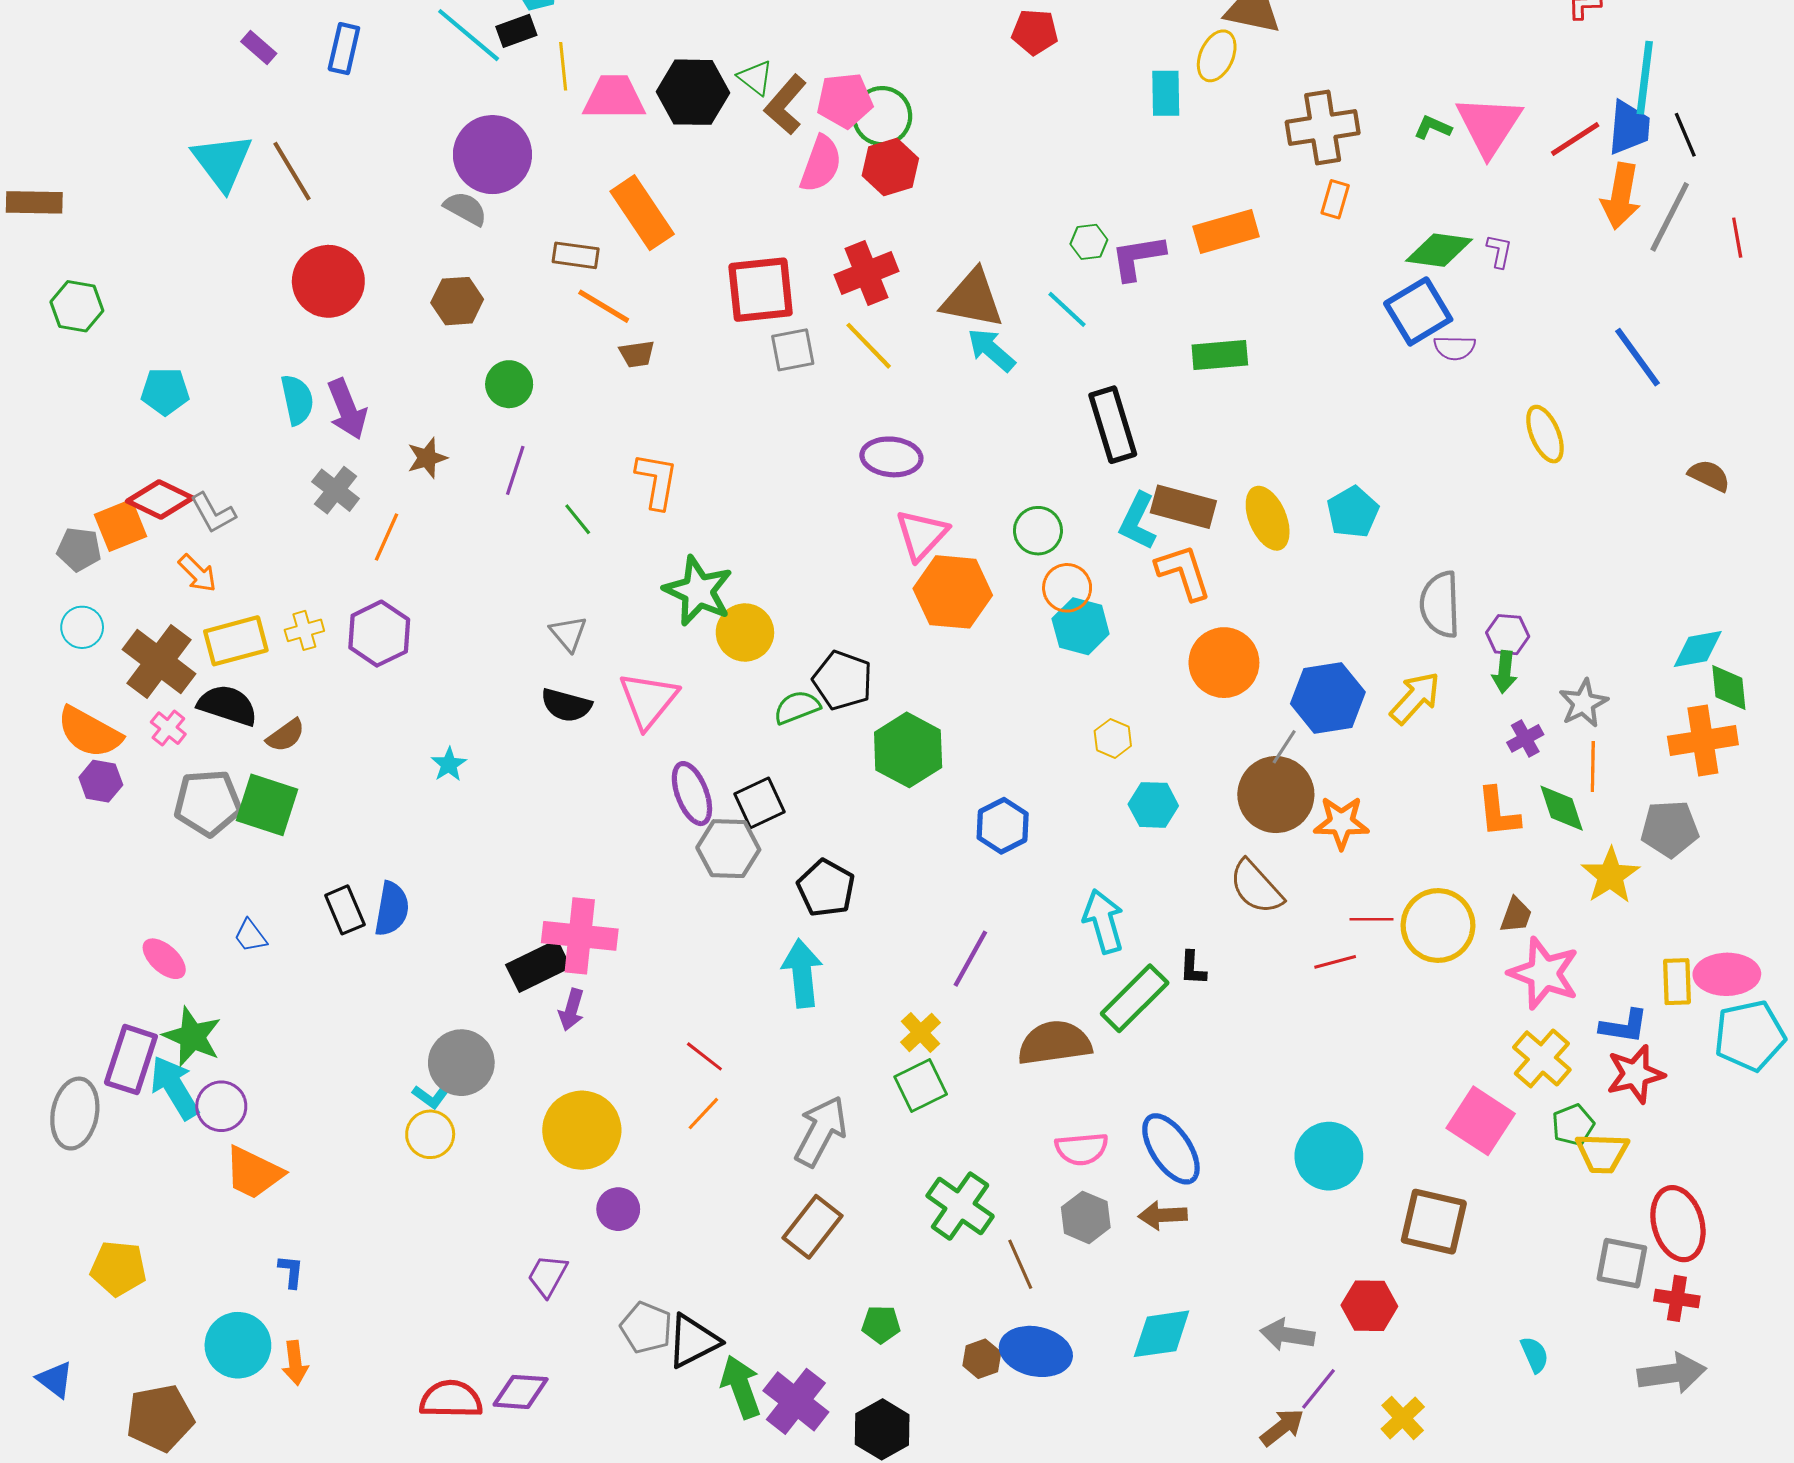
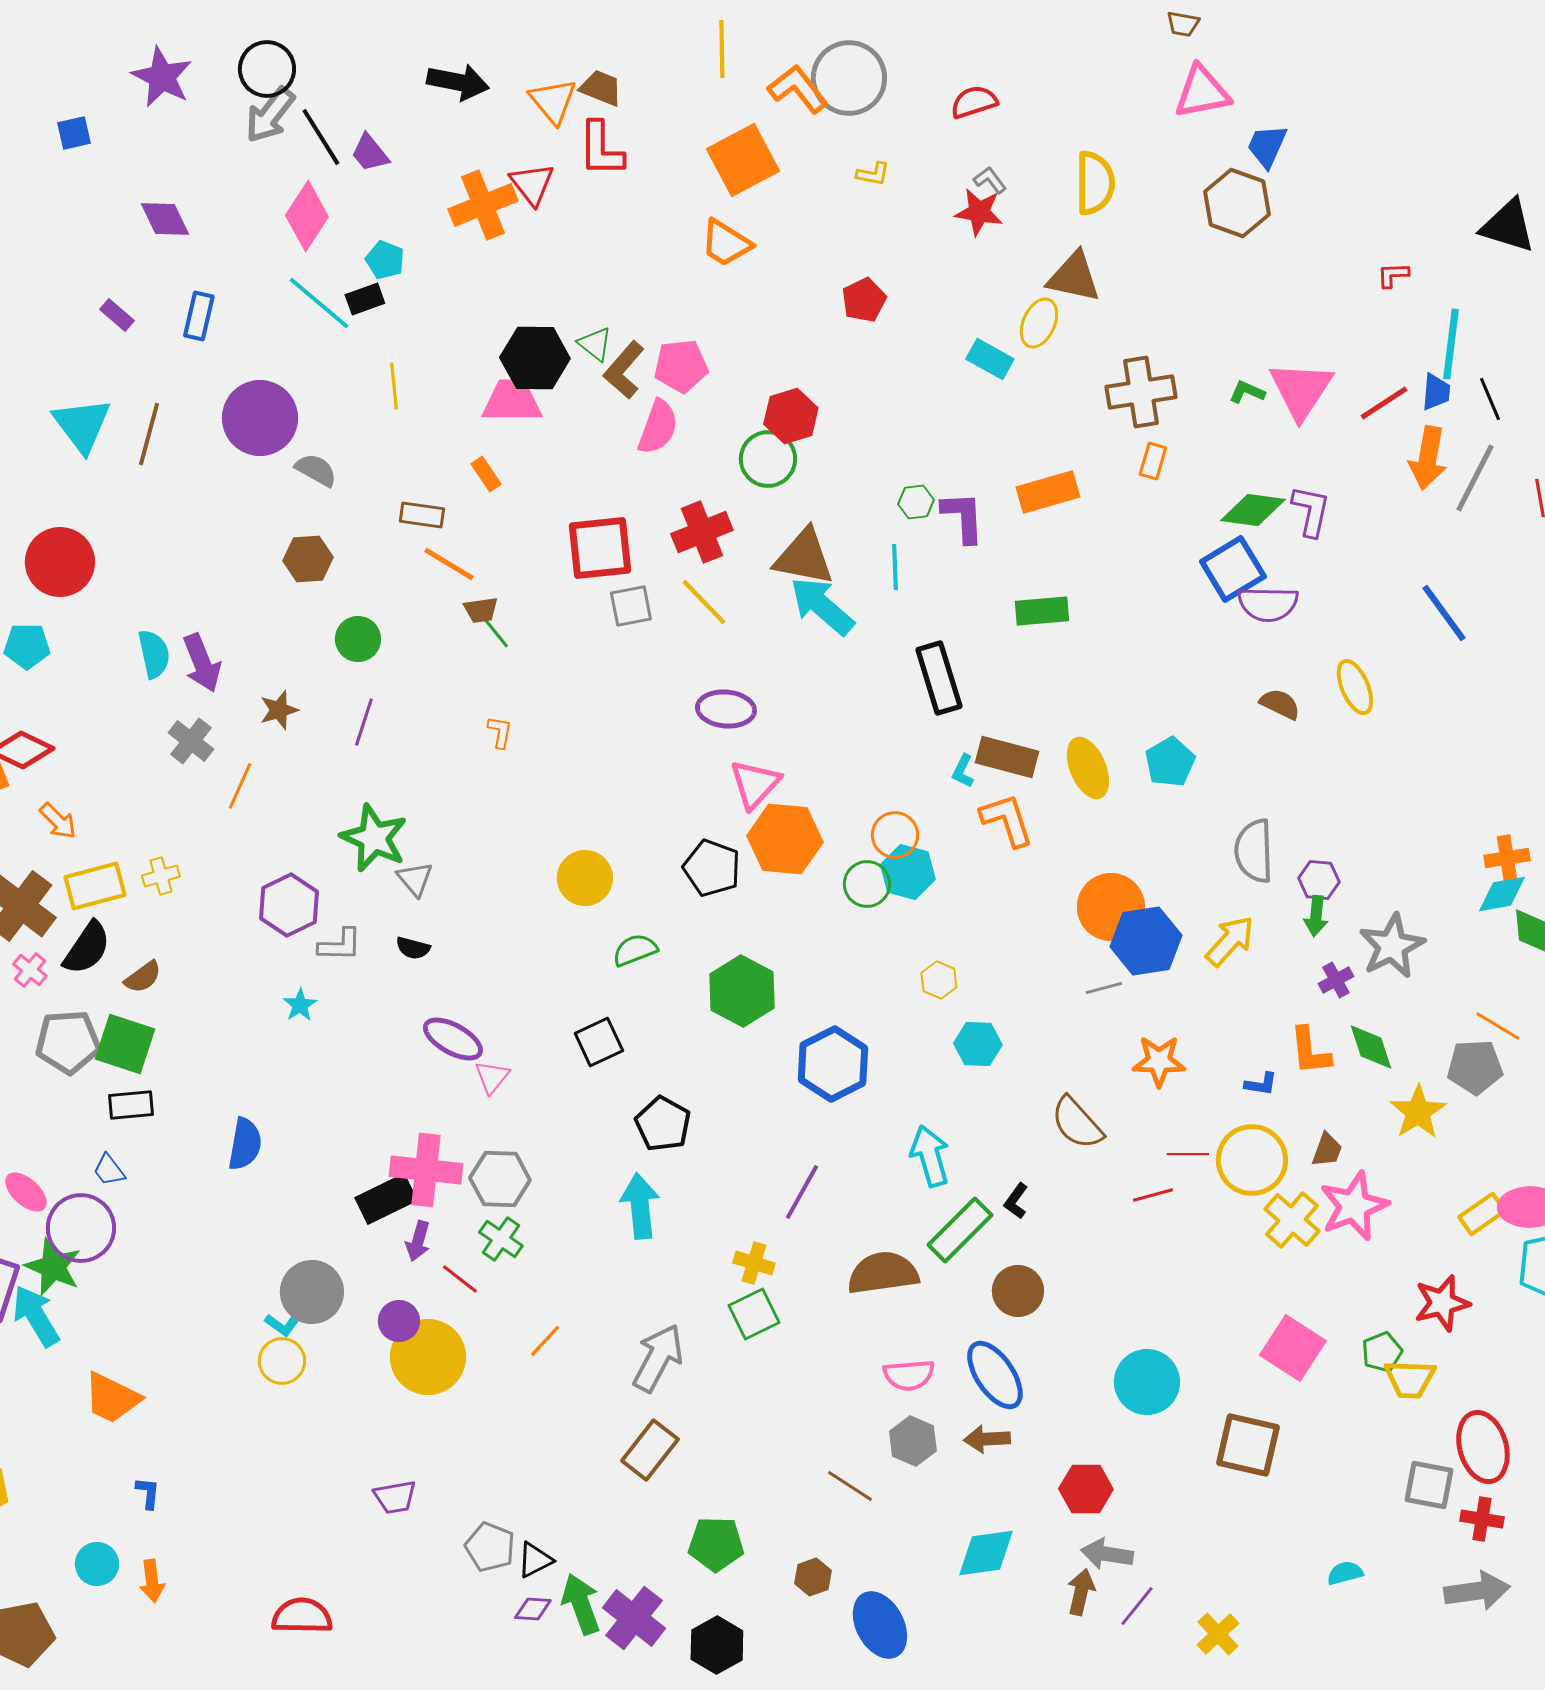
red pentagon: (1035, 32) -> (864, 300), turned -30
yellow line: (563, 66) -> (394, 386), moved
cyan rectangle: (1166, 93) -> (990, 359), turned -60
pink trapezoid: (614, 97) -> (512, 401), moved
green circle: (882, 116) -> (768, 459), moved
blue trapezoid: (1629, 128) -> (1436, 392), size x0.7
purple circle: (492, 155) -> (260, 418), moved
red hexagon: (890, 167) -> (791, 416), moved
brown line: (292, 171) -> (149, 434), turned 46
orange rectangle: (642, 213) -> (486, 474), size x0.5
purple L-shape: (1499, 251) -> (1311, 511), size x1.6
purple L-shape: (1138, 257) -> (963, 517), turned 96
red circle: (328, 281) -> (60, 562), moved
cyan line: (1067, 309) -> (895, 567), turned 45
purple semicircle: (1455, 348) -> (1268, 604), size x1.5
cyan arrow: (991, 350) -> (822, 606), size x1.4
brown semicircle: (1709, 476) -> (1280, 704), moved
orange L-shape: (657, 481) -> (500, 732), size x0.6
gray L-shape: (213, 513) -> (340, 945), moved, turned -60
green line: (578, 519) -> (496, 633), moved
cyan L-shape: (1138, 521) -> (963, 771), size x0.6
green circle: (1038, 531) -> (867, 884), moved
green star: (698, 591) -> (374, 838), moved
purple hexagon: (379, 634) -> (289, 905), moved
orange circle: (1224, 663) -> (1111, 907), moved
black pentagon: (843, 680) -> (712, 868), moved
pink triangle: (648, 700) -> (492, 1077), moved, size x0.6
gray star: (1583, 703) -> (1392, 946), size x1.4
black semicircle: (228, 705) -> (87, 948), turned 106
black semicircle: (566, 705) -> (413, 948), size x0.7
orange cross: (1703, 741) -> (1507, 858), moved, size x0.7
gray line: (1284, 747) -> (1104, 988), turned 42
orange line: (1593, 767) -> (1498, 1026), moved, turned -60
purple ellipse: (692, 794) -> (453, 1039), moved, turned -40
brown circle: (1276, 795) -> (1018, 1291), moved, size x0.7
blue hexagon: (1003, 826) -> (833, 1064), size x1.4
gray hexagon: (728, 849) -> (500, 1179), moved
black rectangle: (345, 910) -> (131, 1105), moved, turned -72
black L-shape: (1193, 968) -> (1016, 1201), turned 33
pink star: (1544, 973) -> (1354, 1206), turned 30
yellow rectangle: (1677, 982) -> (1482, 1214), turned 57
blue L-shape: (1624, 1026) -> (1261, 1084), moved, size x0.7
yellow cross: (921, 1032) -> (754, 1263), turned -30
red line: (704, 1056) -> (460, 1279), moved
yellow cross: (1542, 1058) -> (1292, 1220), moved
purple circle: (221, 1106) -> (81, 1228), moved, size x1.4
green cross: (960, 1206) -> (501, 1239), moved, size x0.7
purple circle: (618, 1209) -> (399, 1321), moved
brown line: (1020, 1264) -> (850, 1486), turned -33
purple trapezoid: (548, 1276) -> (395, 1497), turned -129
red hexagon: (1369, 1306) -> (1086, 1489), moved
green pentagon: (881, 1324) -> (716, 1544), size x1.5
black triangle: (693, 1341) -> (535, 1560), size x0.7
cyan circle: (238, 1345) -> (97, 1564), size x0.7
blue ellipse: (1036, 1351) -> (880, 1625), moved, turned 50
cyan semicircle: (1535, 1355) -> (1345, 1573), turned -81
purple diamond: (521, 1392) -> (533, 1609), moved, size x0.7
brown arrow: (1282, 1427) -> (1081, 1592), moved, turned -39

